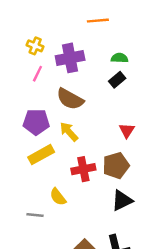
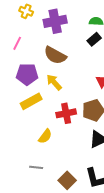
pink line: (37, 74) -> (17, 43), moved
yellow semicircle: (58, 197) -> (45, 136), turned -105
gray line: (35, 215) -> (36, 167), moved

